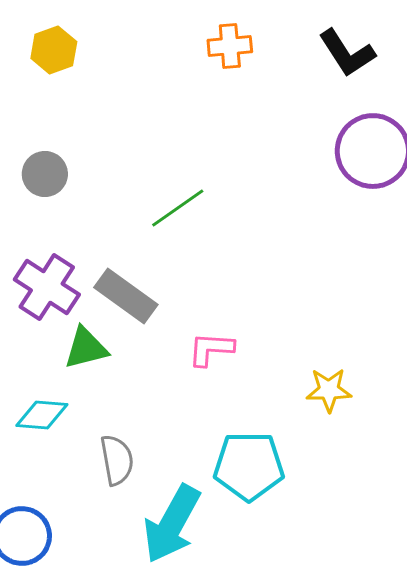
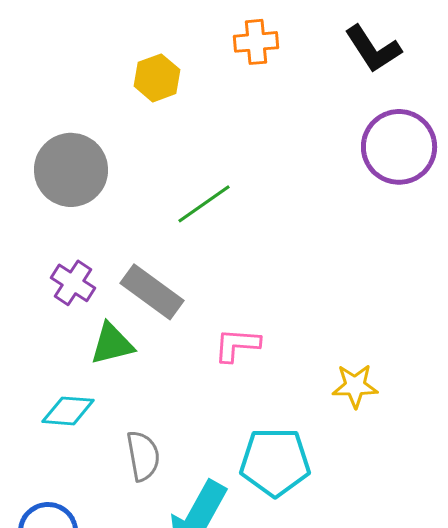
yellow hexagon: (54, 50) -> (157, 78), moved
gray circle: (45, 174) -> (71, 170), size x1.6
purple cross: (47, 287) -> (73, 283), size x0.7

